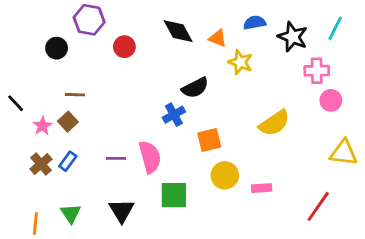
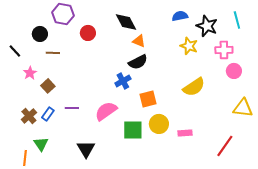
cyan line: (335, 28) -> (237, 20), turned -42
orange triangle: (218, 38) -> (139, 41), moved
yellow star: (240, 62) -> (189, 46), moved
brown line: (75, 95) -> (53, 53), moved
black line: (16, 103) -> (15, 51), moved
pink star: (42, 126) -> (30, 73), moved
pink semicircle: (150, 157) -> (106, 111), turned -110
purple line: (116, 158) -> (72, 108), moved
green square: (174, 195) -> (133, 130), moved
green triangle: (71, 214) -> (41, 144), moved

